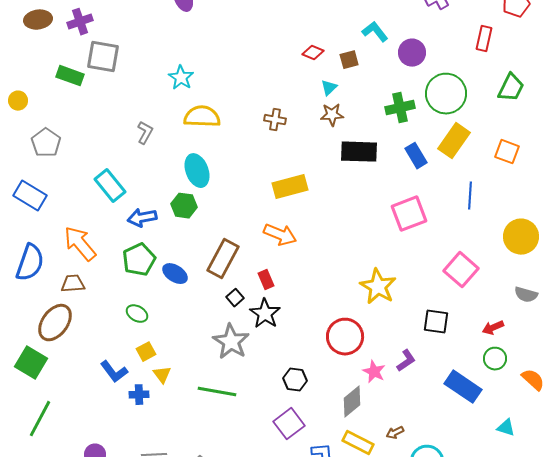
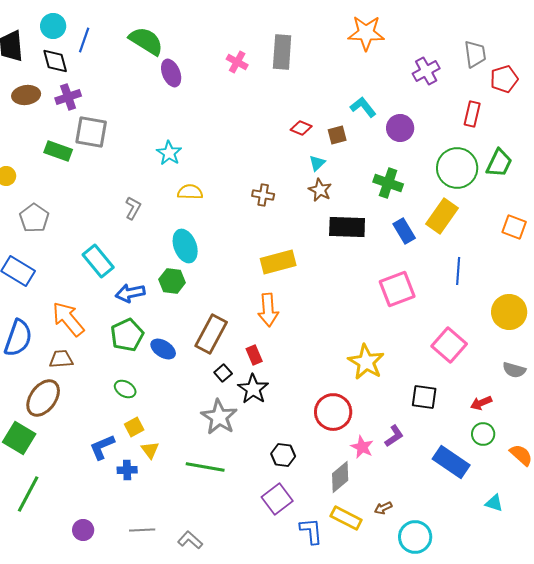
green circle: (446, 94) -> (457, 168), moved
green cross: (400, 108) -> (388, 183), turned 32
brown star: (332, 115) -> (320, 190), turned 30
yellow semicircle: (202, 117) -> (190, 192), size x0.7
orange square: (507, 152) -> (514, 227), moved
orange arrow: (280, 235) -> (268, 310), turned 64
blue L-shape: (114, 372) -> (102, 447), turned 104

